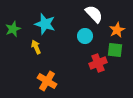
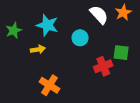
orange star: (117, 30) -> (123, 13), moved
cyan circle: (85, 36) -> (80, 38), moved
yellow arrow: (36, 47) -> (38, 49), turned 104

